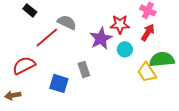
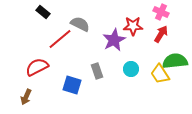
cyan circle: (125, 49) -> (131, 69), moved
brown arrow: (13, 95) -> (26, 97), turned -56

